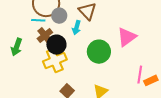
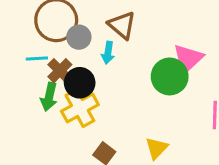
cyan line: (38, 20) -> (37, 58), moved
green arrow: (17, 47) -> (49, 97), moved
green circle: (99, 52) -> (170, 76), moved

